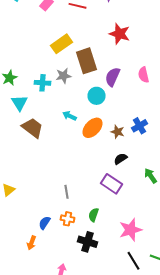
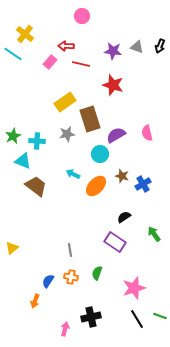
red star: (120, 34) -> (113, 85), moved
purple semicircle: (112, 77) -> (116, 135), turned 36
cyan cross: (42, 83) -> (37, 141), moved
cyan triangle: (20, 103) -> (23, 161), turned -36
brown star: (118, 132) -> (122, 176), moved
black cross: (88, 242) -> (91, 317), moved, turned -30

